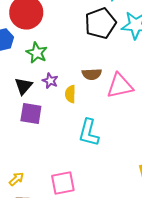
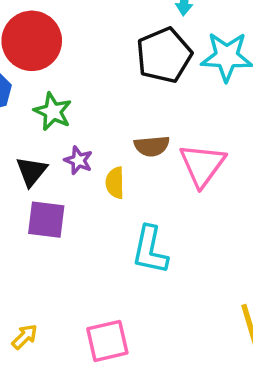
pink triangle: (120, 86) -> (202, 165), turned -40

